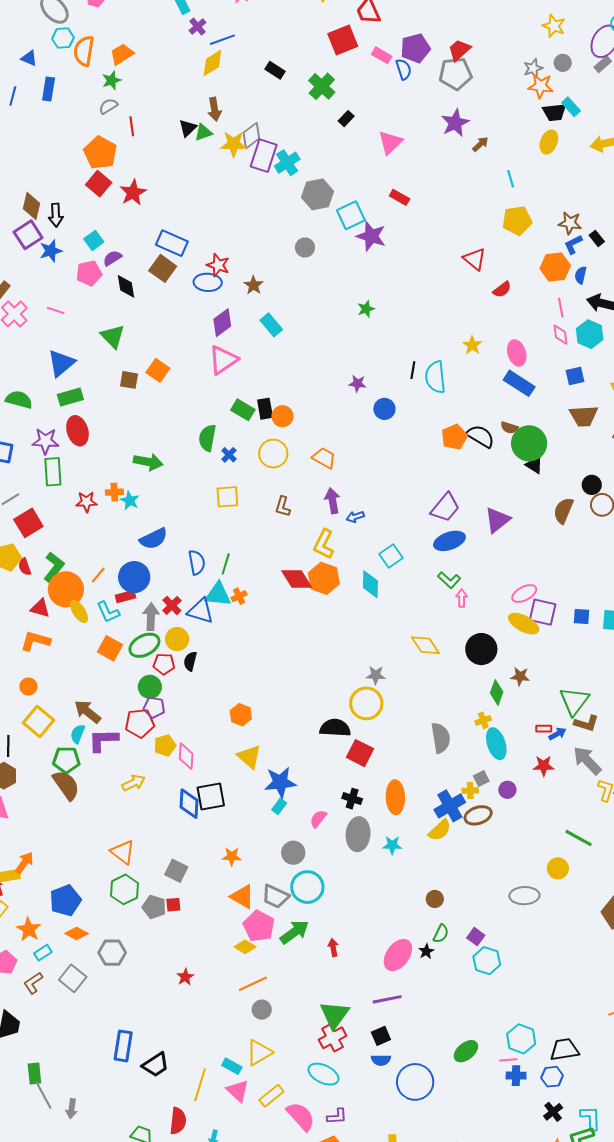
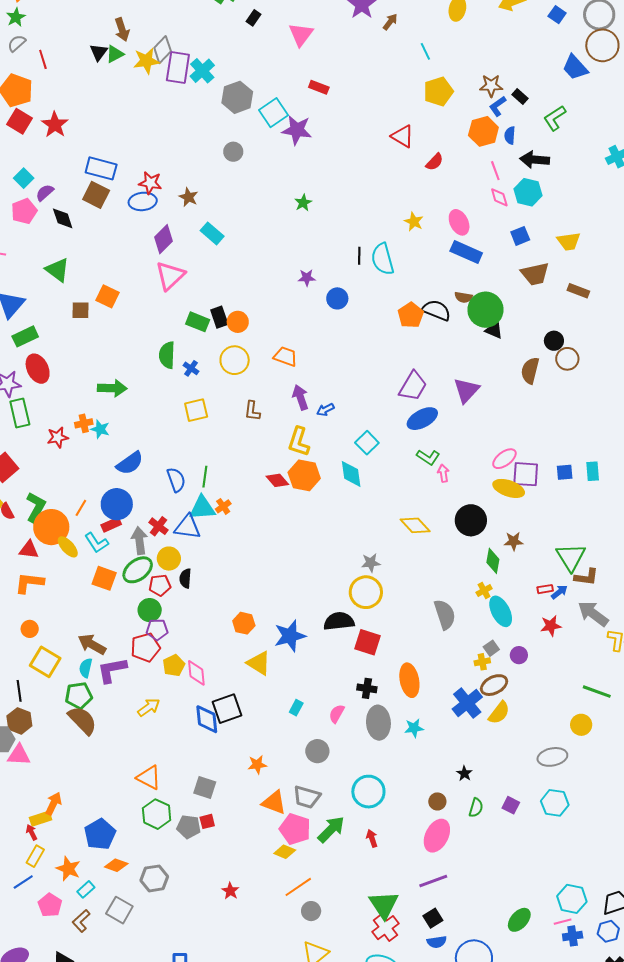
red diamond: (297, 579) -> (277, 480), size x0.7
blue star: (280, 782) -> (290, 636), moved
blue cross: (450, 806) -> (467, 703), moved
yellow semicircle: (440, 830) -> (499, 713), moved
cyan circle: (307, 887) -> (368, 792), moved
brown circle: (435, 899) -> (437, 801), moved
black star: (426, 951) -> (464, 773), moved
cyan hexagon: (487, 961) -> (555, 803), moved

